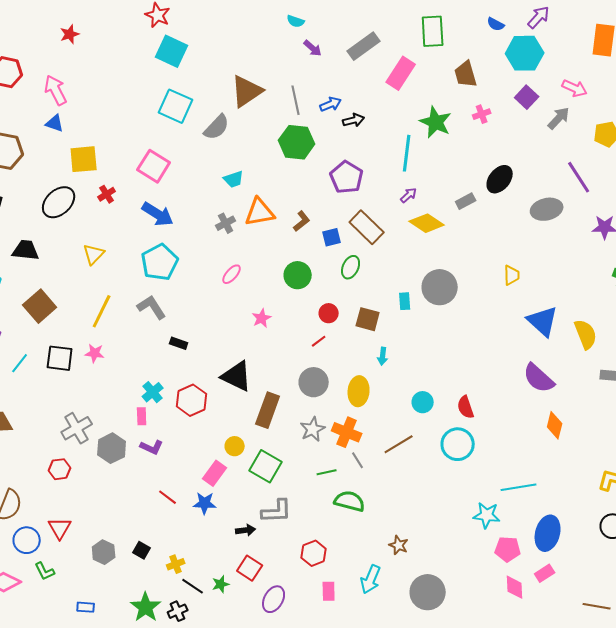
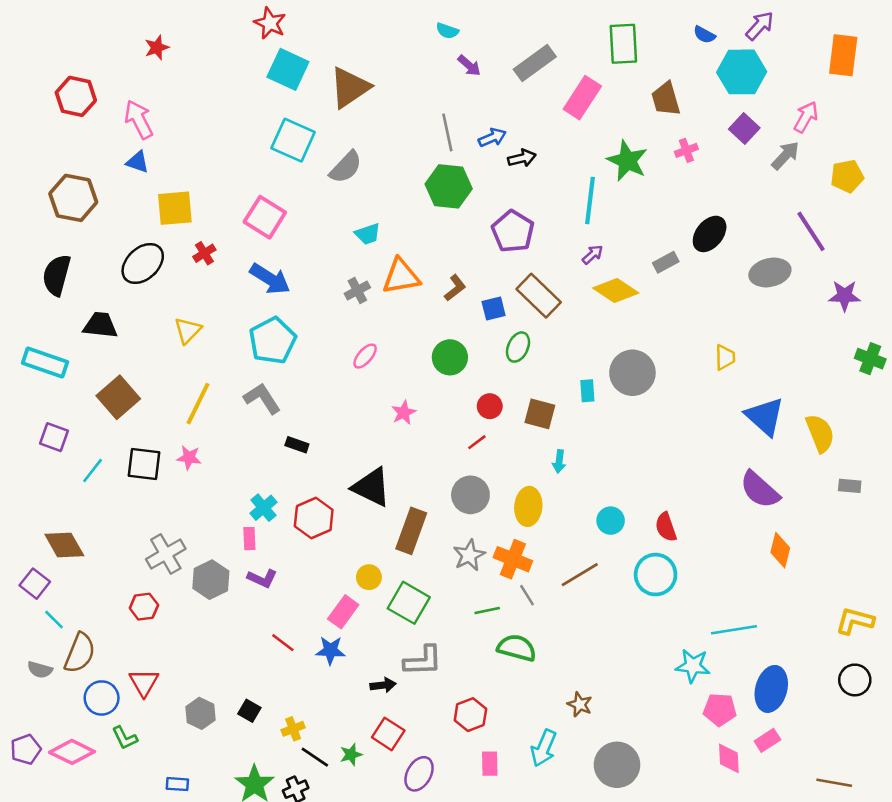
pink arrow: (575, 88) -> (806, 117), turned -85
brown triangle: (247, 91) -> (350, 87), moved

